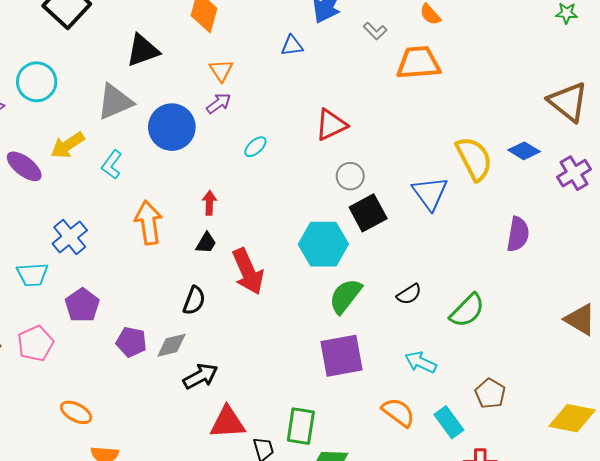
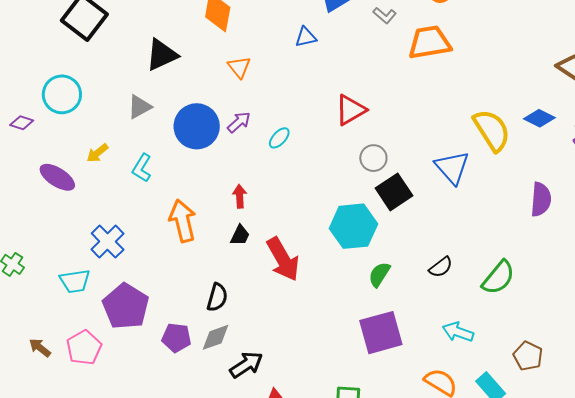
gray triangle: (115, 102) -> (139, 107), size x0.7
purple arrow: (219, 103) -> (239, 122), moved
yellow arrow: (68, 145) -> (97, 153), size x0.7
green semicircle: (345, 296) -> (379, 274), size x0.7
black semicircle: (194, 301) -> (217, 297), moved
purple pentagon: (82, 305) -> (126, 306), size x1.4

